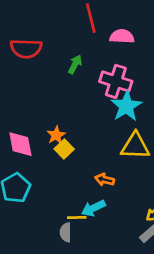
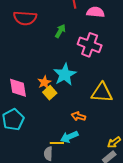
cyan star: (126, 106) -> (65, 74), moved

